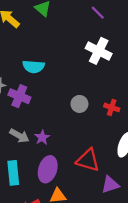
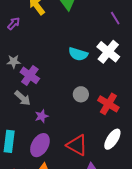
cyan semicircle: (34, 67) -> (78, 54), moved
red cross: (112, 107) -> (108, 104), size x1.5
gray arrow: (19, 136) -> (23, 98), moved

